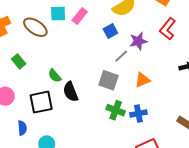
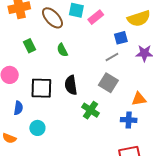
gray line: (121, 56) -> (112, 57), moved
green semicircle: (55, 76) -> (62, 50), moved
orange triangle: (142, 80) -> (139, 99), moved
green cross: (116, 110) -> (91, 110), moved

